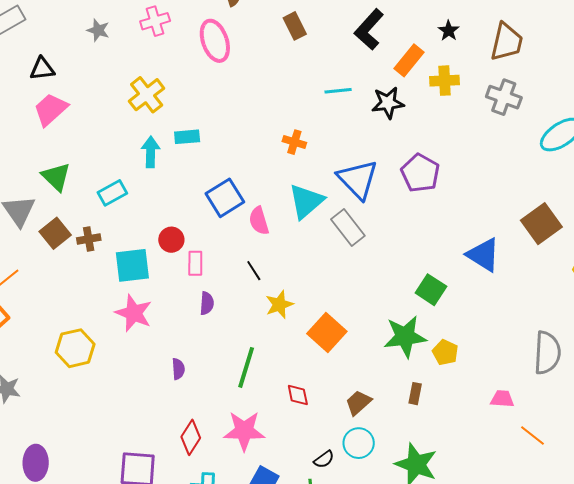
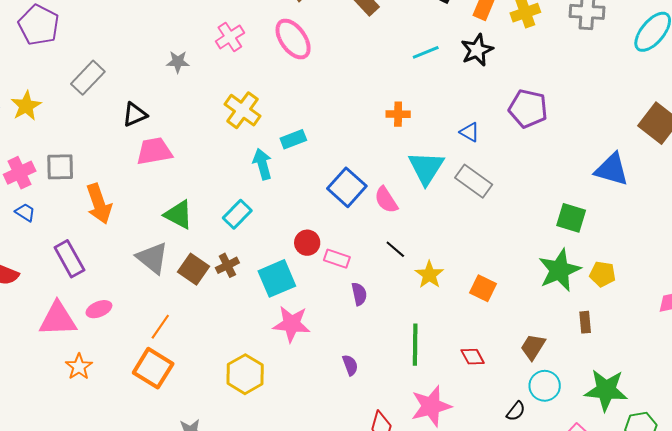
pink trapezoid: (51, 109) -> (154, 151), turned 48
blue triangle: (358, 179) -> (470, 132), size x0.5
pink rectangle: (195, 263) -> (337, 259), turned -55
orange square: (327, 333) -> (483, 288), size x0.7

